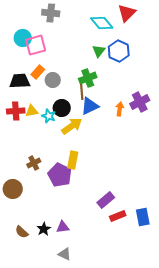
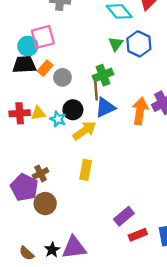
cyan circle: (23, 38) -> (28, 46), moved
black trapezoid: (20, 81) -> (24, 65), moved
orange arrow: (120, 109) -> (140, 111), size x1.6
purple pentagon: (60, 175) -> (24, 187), moved
brown circle: (13, 189) -> (45, 204), moved
purple triangle: (63, 227) -> (74, 247), size x1.6

